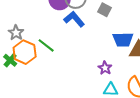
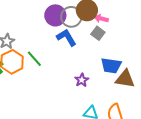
purple star: (105, 68) -> (82, 80), moved

